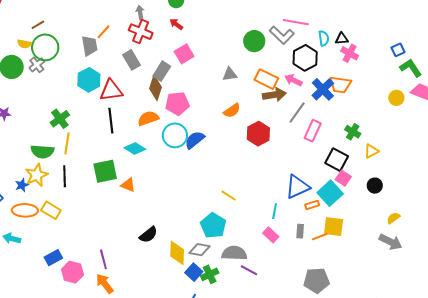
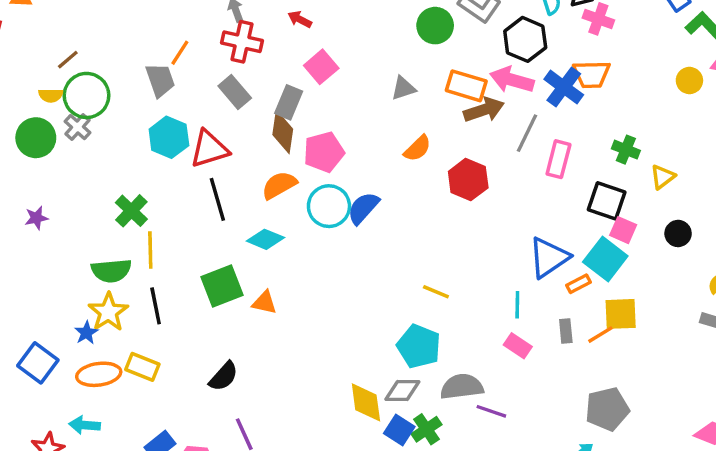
pink arrow: (293, 80) -> (512, 80), size x1.4
black semicircle: (148, 235) -> (224, 376), moved

